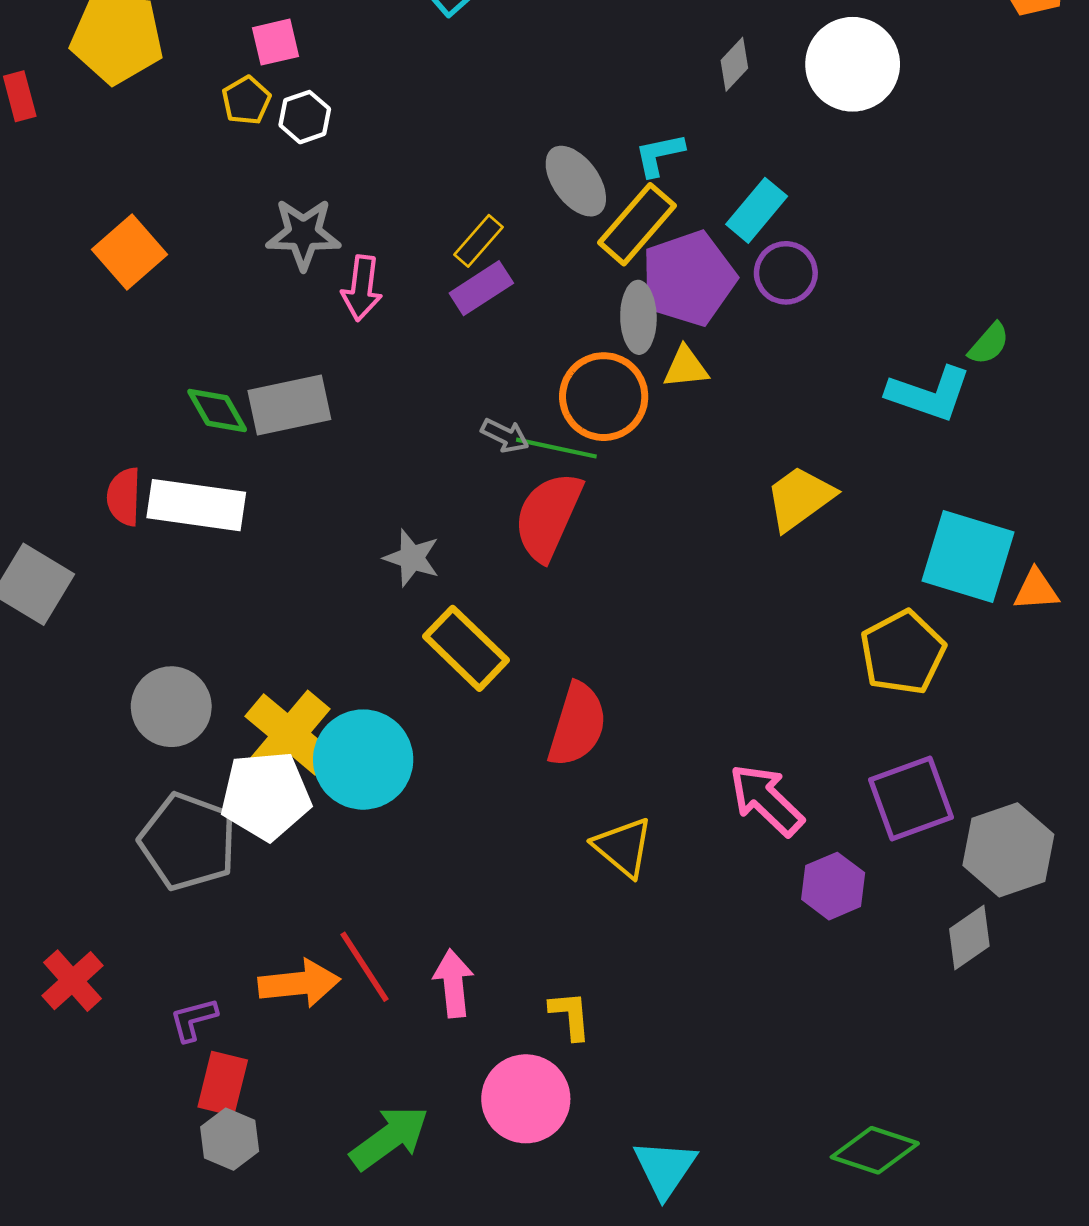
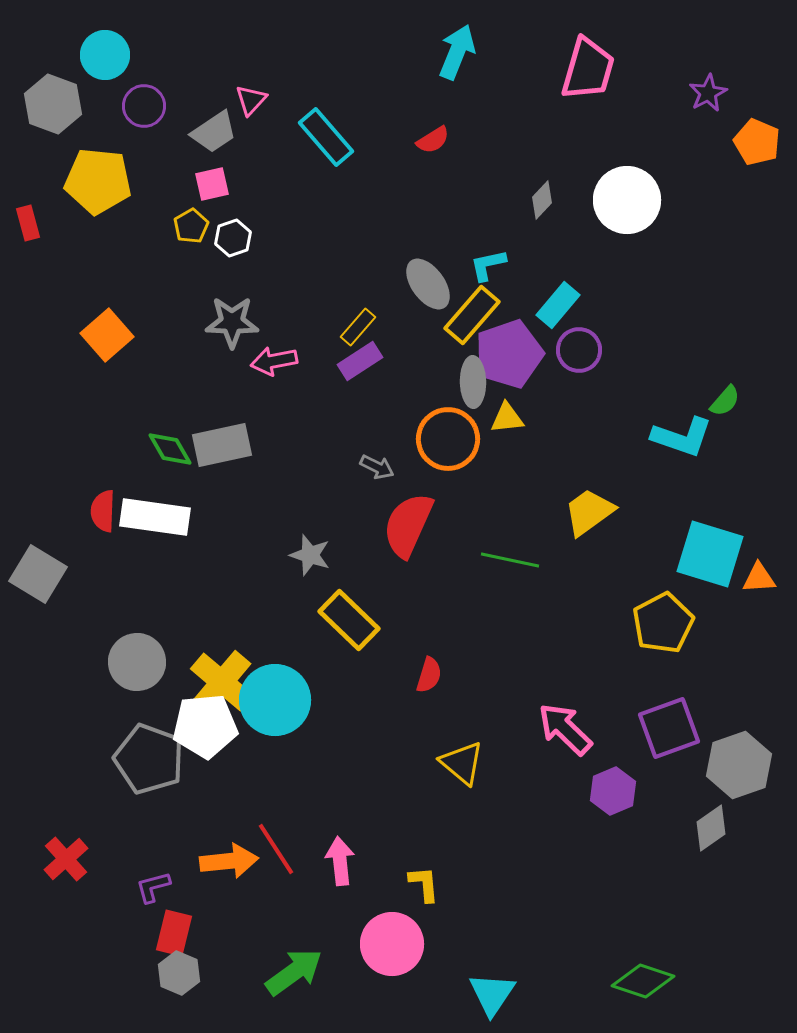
pink arrow: (362, 288) -> (274, 361), turned 72
green line: (556, 448) -> (510, 560), moved
red semicircle: (577, 725) -> (429, 675), size x0.6

